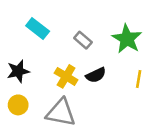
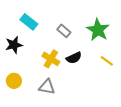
black star: (18, 71) -> (14, 45), moved
yellow line: (139, 79) -> (107, 61), turned -64
gray triangle: (61, 113) -> (47, 87), size x0.7

